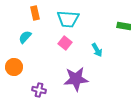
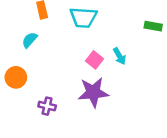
pink square: (65, 43) -> (95, 60), moved

